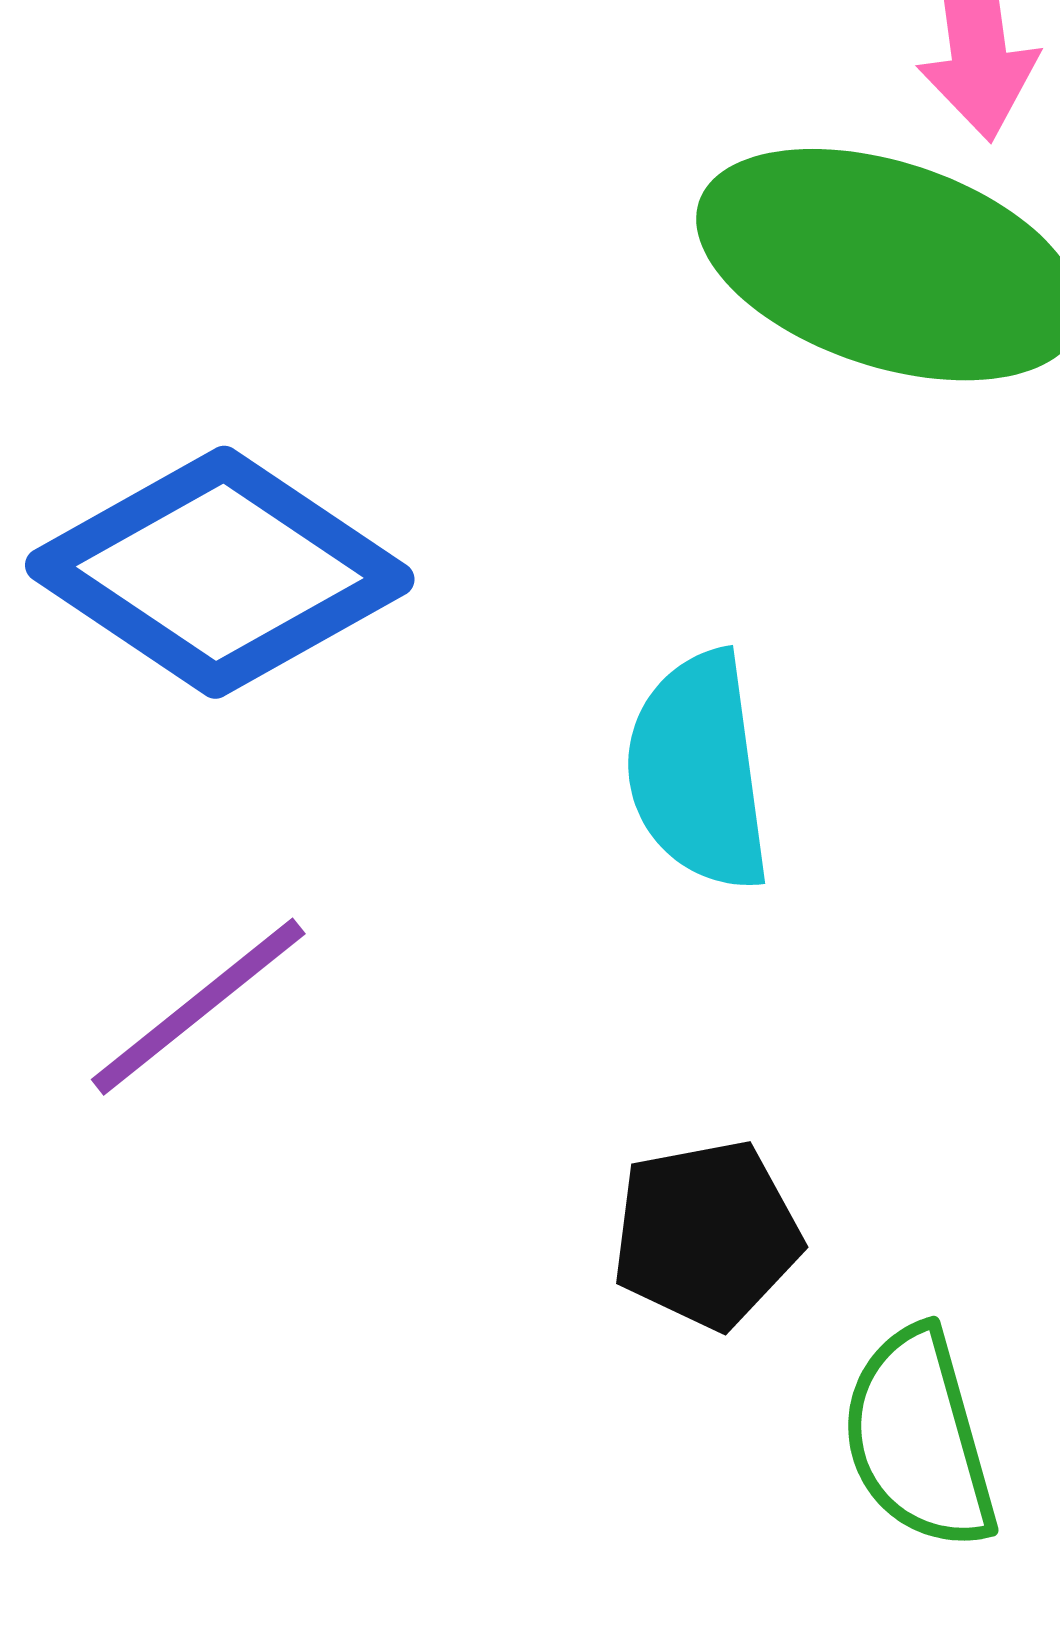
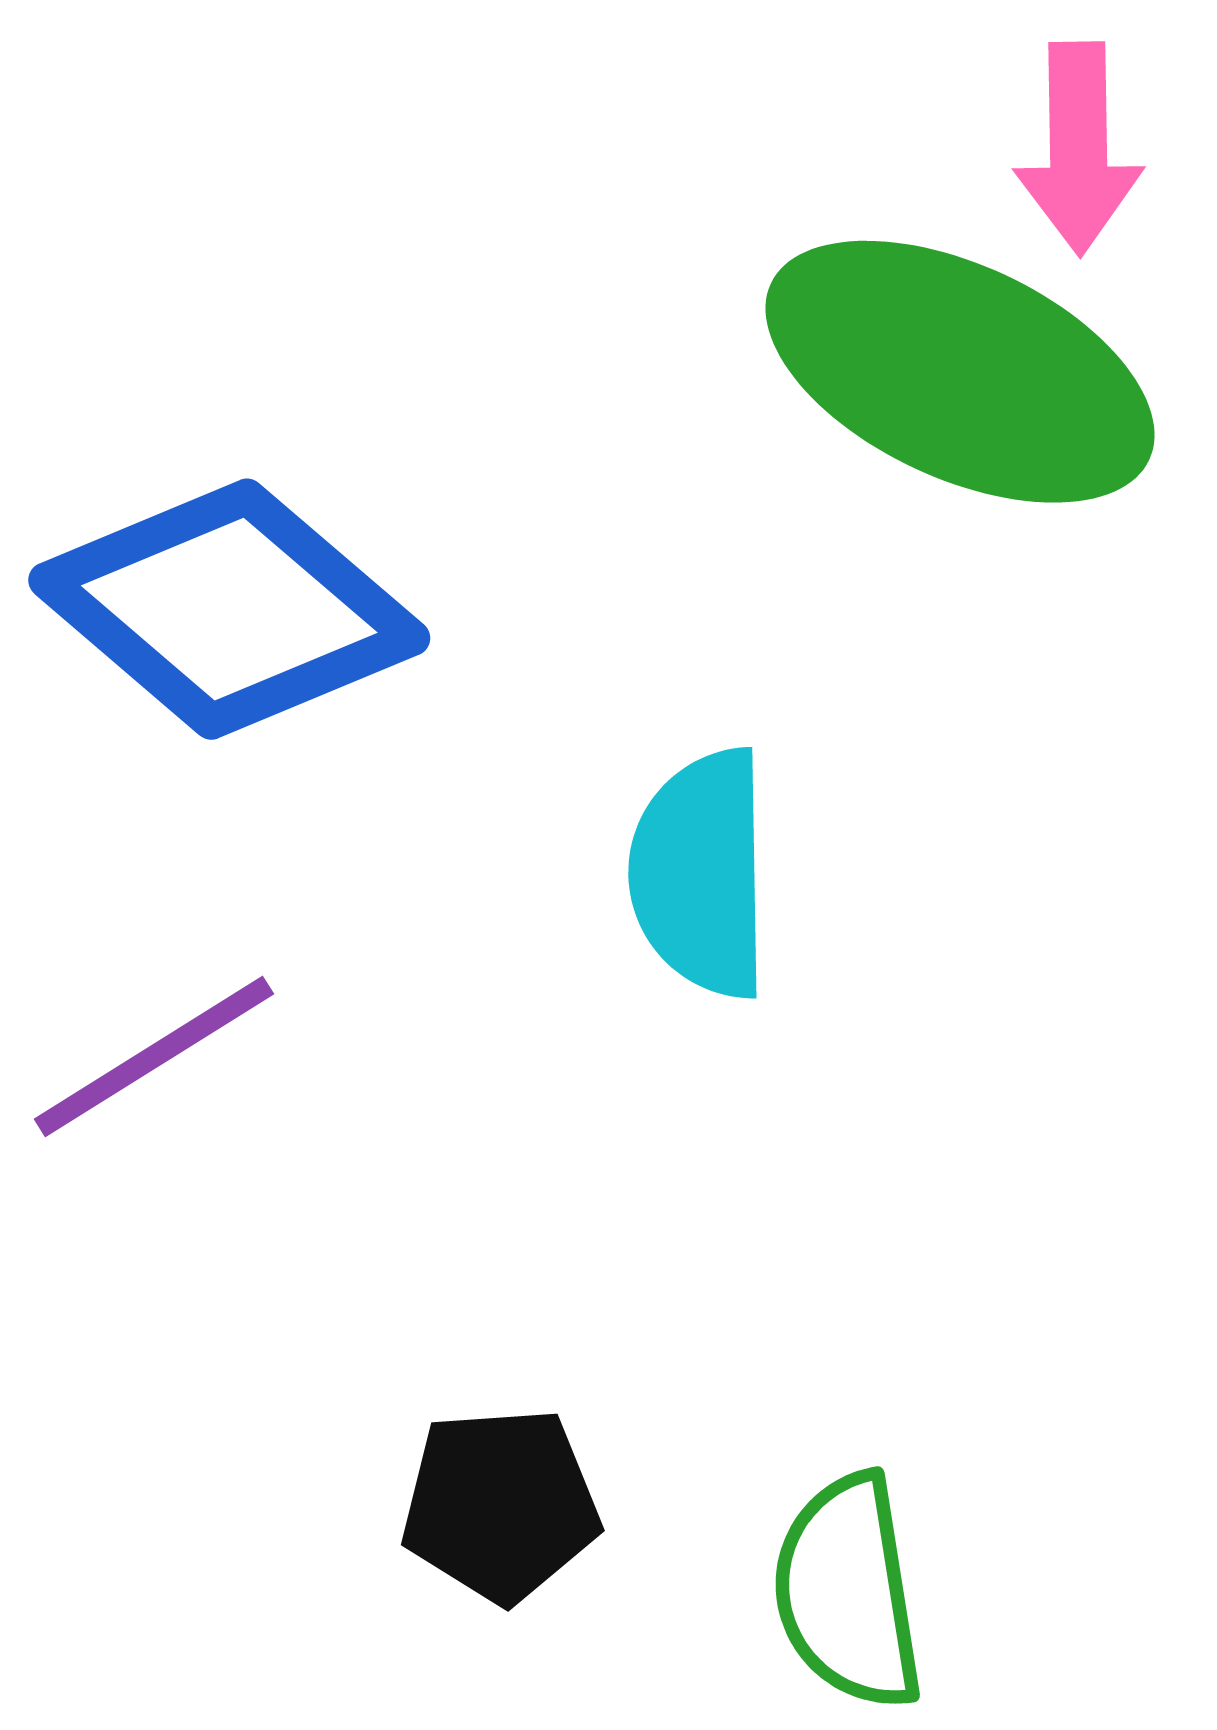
black pentagon: (706, 1234) -> (501, 1505), moved

